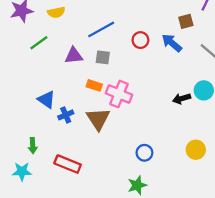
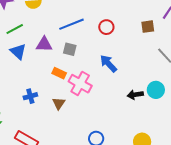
red circle: (140, 40) -> (106, 27), moved
blue arrow: (172, 43) -> (108, 64), moved
blue triangle: (46, 100) -> (18, 52), moved
brown triangle: (98, 119) -> (59, 103), size x0.6

